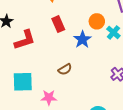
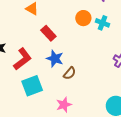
blue star: (82, 39) -> (55, 59), moved
cyan square: (23, 82) -> (32, 86), moved

